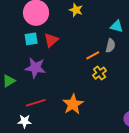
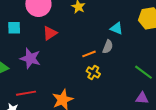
cyan square: (31, 39) -> (14, 28), moved
yellow cross: (100, 73) -> (93, 72), turned -32

